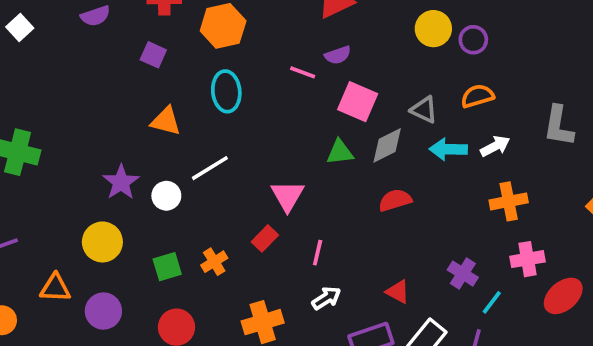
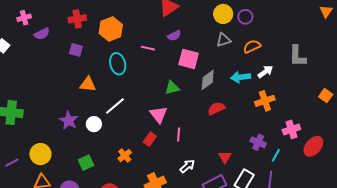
pink line: (303, 72) -> (148, 48), moved
gray triangle: (424, 110) -> (224, 40), moved, turned -35
green triangle: (340, 152) -> (172, 88), moved
orange cross: (509, 201) -> (265, 101), moved
yellow circle: (102, 242) -> (40, 154), moved
pink line: (318, 253) -> (179, 135), moved
green square: (167, 267) -> (86, 163), moved
red triangle: (398, 292) -> (225, 157), turned 40

